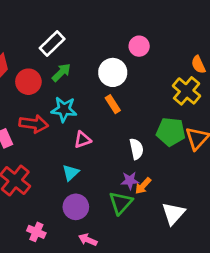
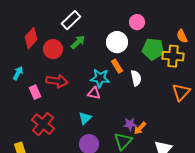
yellow cross: (187, 91) -> (173, 56), turned -35
cyan star: (64, 109) -> (100, 78), moved
green pentagon: (171, 132) -> (153, 49), moved
pink triangle: (82, 140) -> (94, 93), turned 32
white semicircle: (136, 149) -> (136, 78), moved

